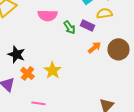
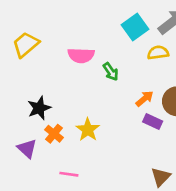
purple rectangle: (87, 25) -> (153, 122), moved
black star: (16, 54) -> (39, 108), turned 30

